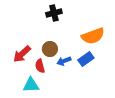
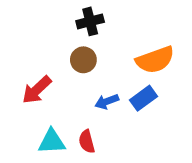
brown circle: (50, 49) -> (83, 60), moved
red semicircle: (40, 66) -> (87, 142), moved

